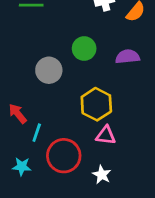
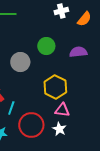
white star: (102, 175) -> (59, 129), moved

